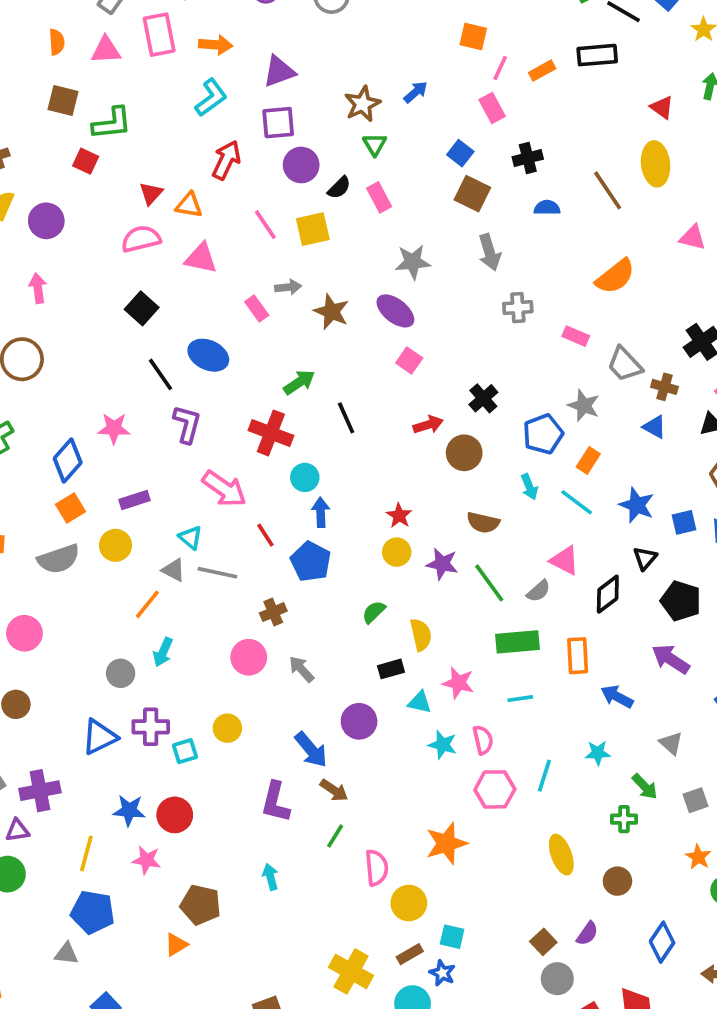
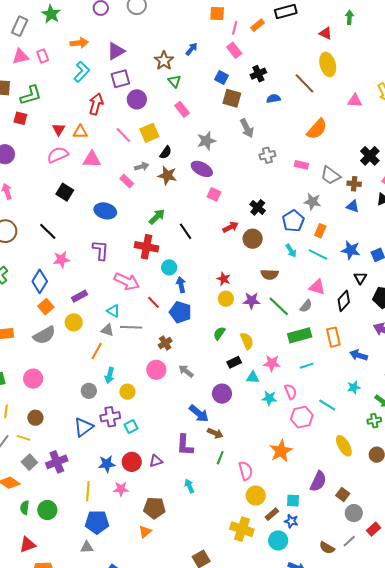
pink rectangle: (159, 35) -> (43, 56), moved, size x0.6
black semicircle: (339, 188) -> (166, 152), moved
black line: (160, 374) -> (48, 231), moved
yellow circle: (227, 728) -> (127, 392), moved
cyan line: (544, 776) -> (327, 405), turned -66
purple triangle: (17, 830) -> (156, 461), moved
yellow circle: (409, 903) -> (256, 495), moved
purple semicircle: (587, 934) -> (318, 481), moved, size x1.5

